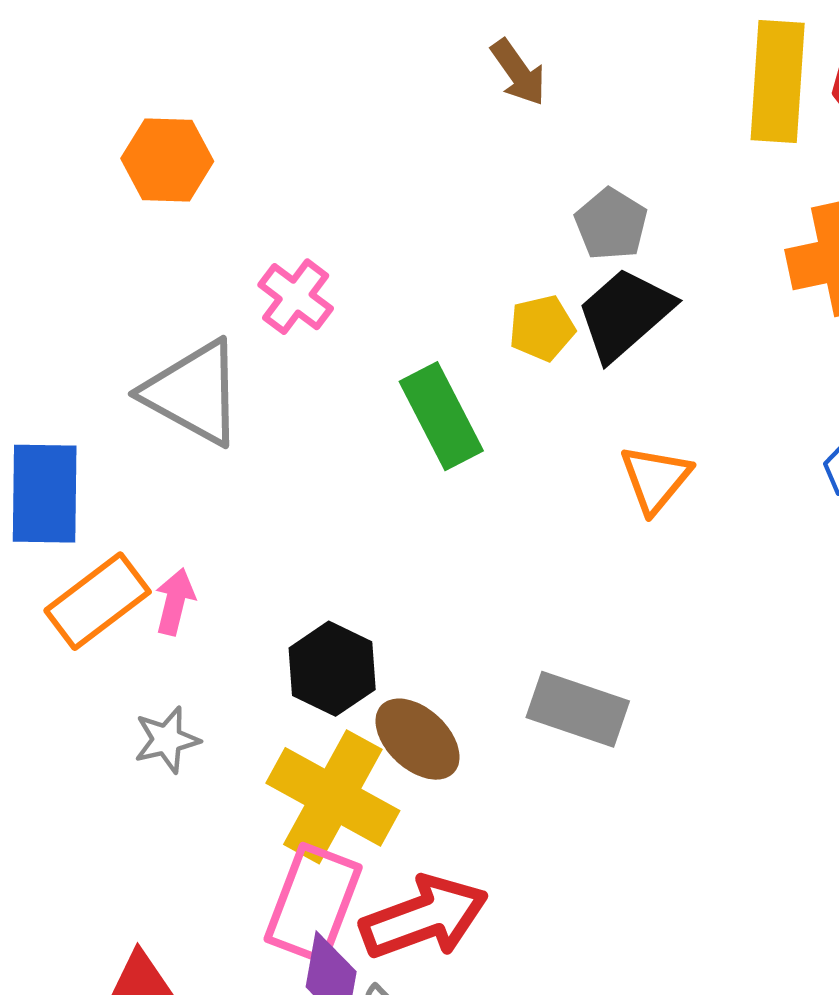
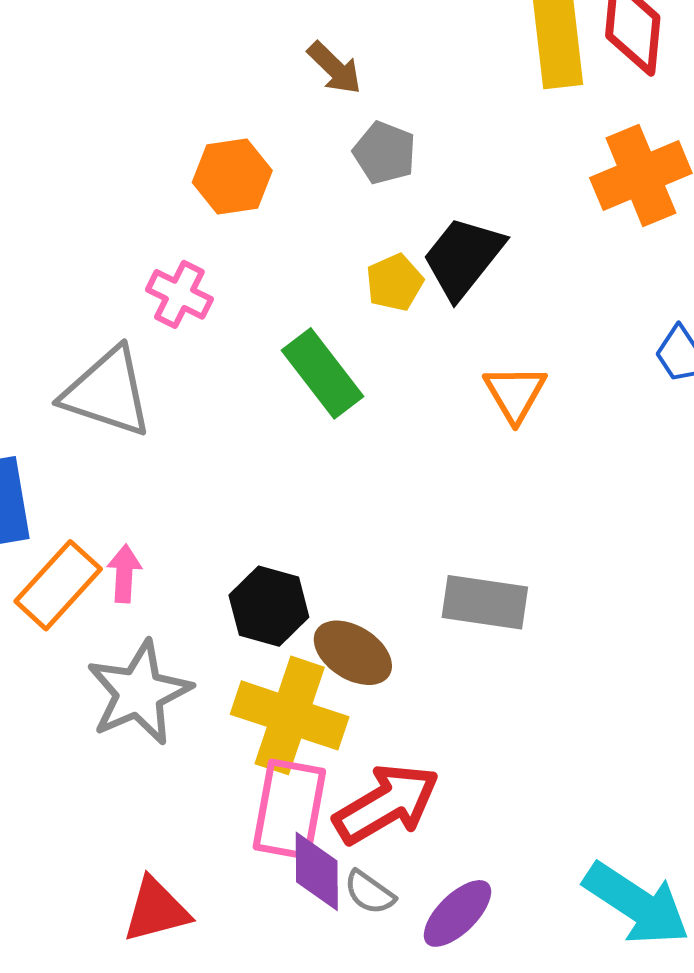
orange hexagon: (167, 160) -> (232, 176), moved
gray pentagon: (611, 224) -> (385, 153), moved
gray star: (167, 740) -> (139, 693), size x1.8

